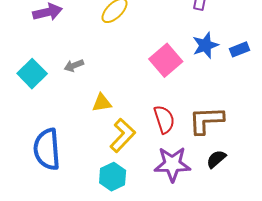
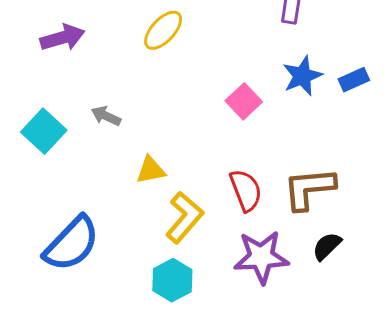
pink square: (166, 60) -> (244, 101), size x0.7
gray arrow: (74, 65) -> (106, 116), turned 48
blue semicircle: (47, 149) -> (72, 244), turned -129

